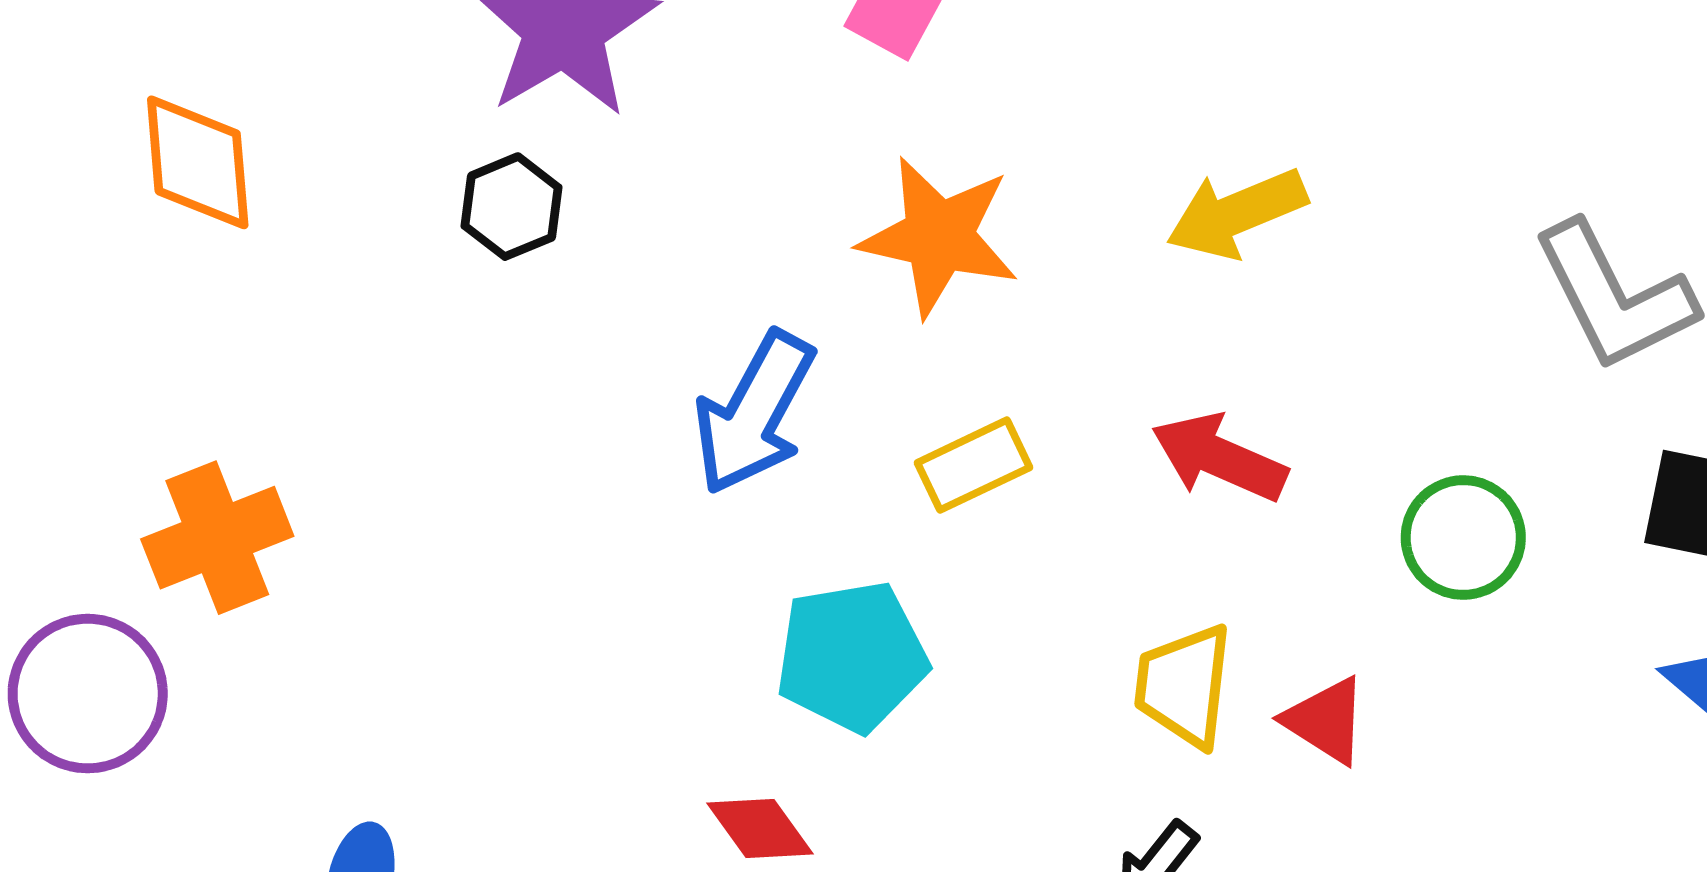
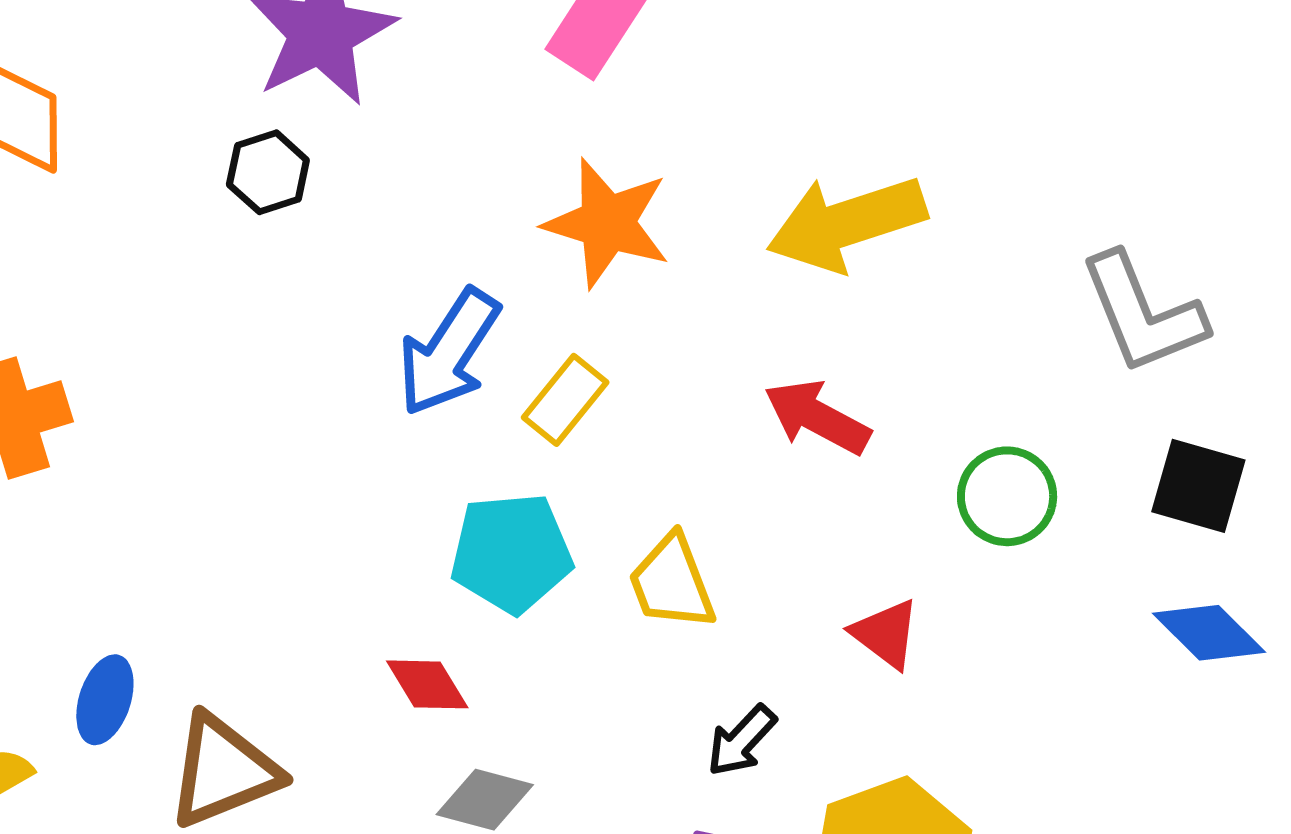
yellow arrow: (1237, 213) -> (846, 223), size x1.4
yellow rectangle: (974, 465) -> (565, 400), moved, turned -30
yellow trapezoid: (1184, 686) -> (672, 582), moved, turned -32

